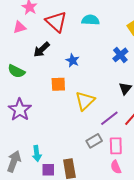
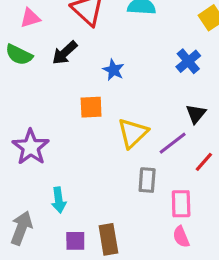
green semicircle: (16, 71) -> (19, 55), moved
purple line: (109, 118) -> (173, 143), moved
gray rectangle: (94, 141) -> (147, 180), moved, turned -56
cyan arrow: (37, 154) -> (59, 200), moved

